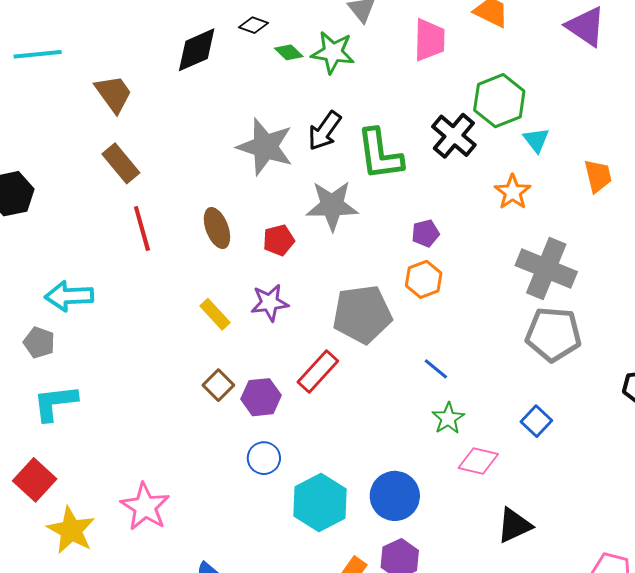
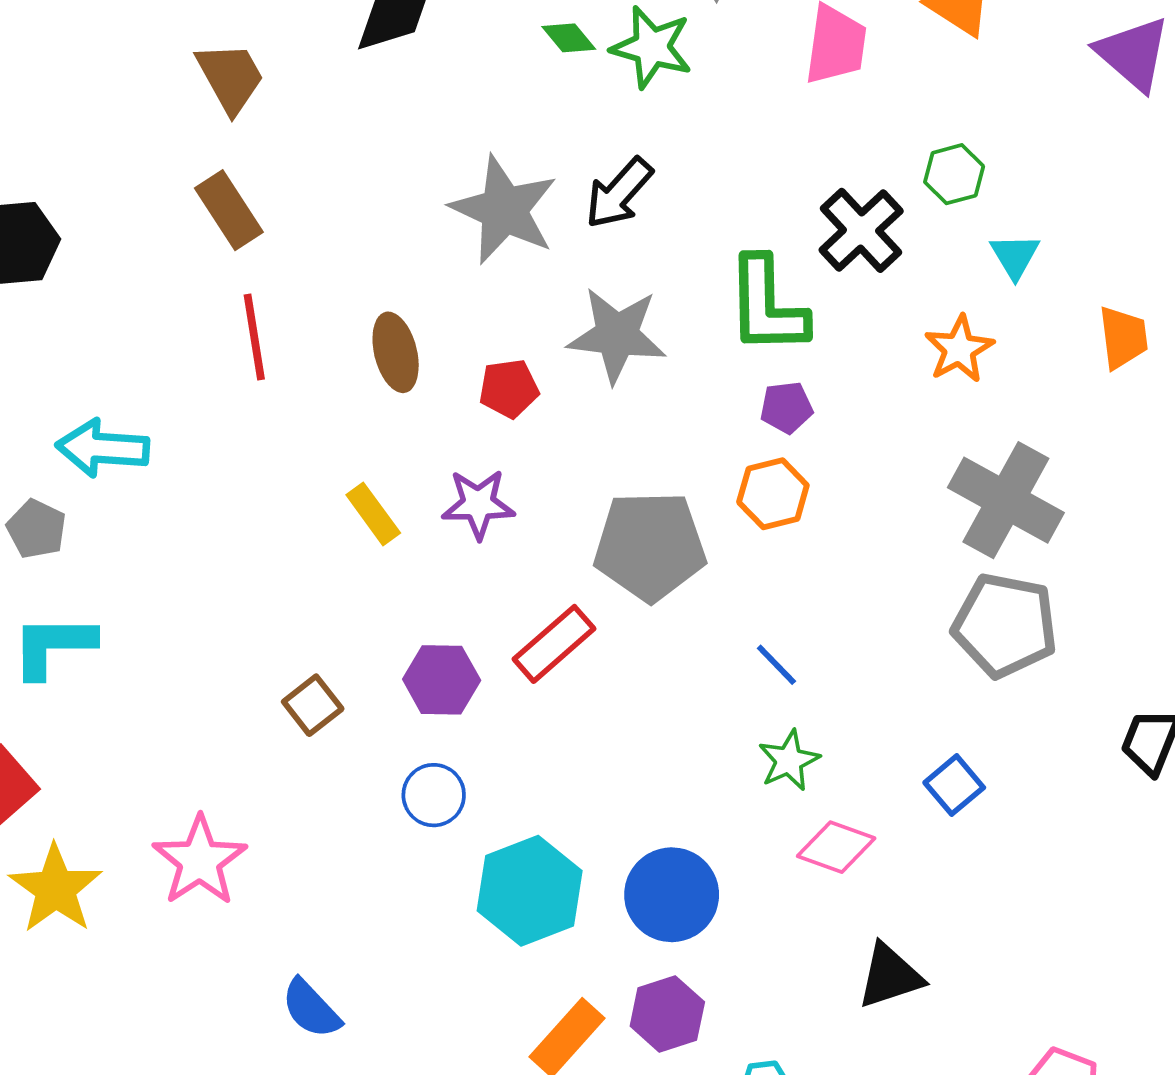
green hexagon: (499, 101) -> (954, 174), size x0.6
green L-shape: (380, 154) -> (767, 306), moved
brown square: (218, 385) -> (313, 705), moved

